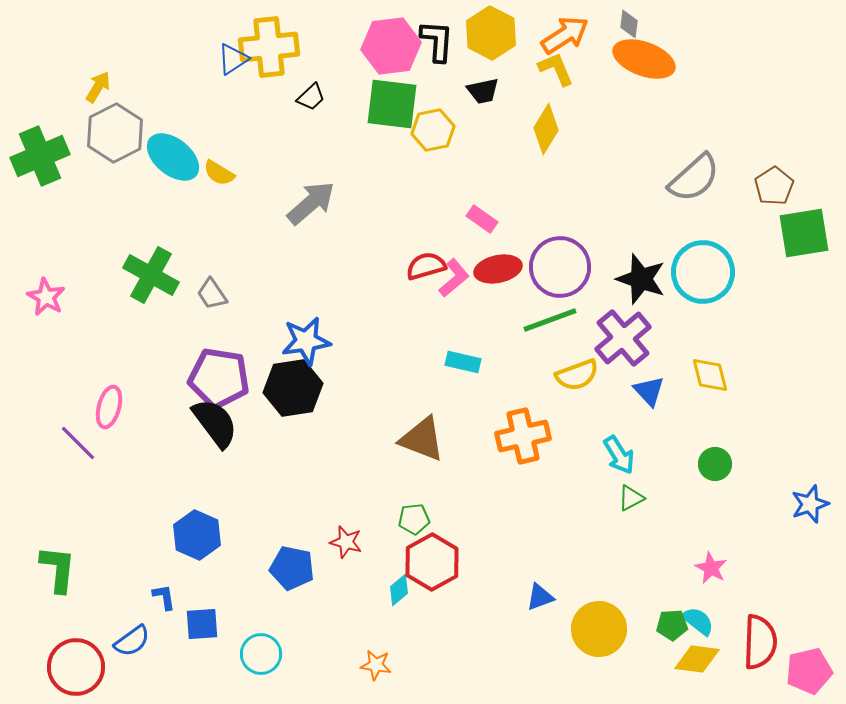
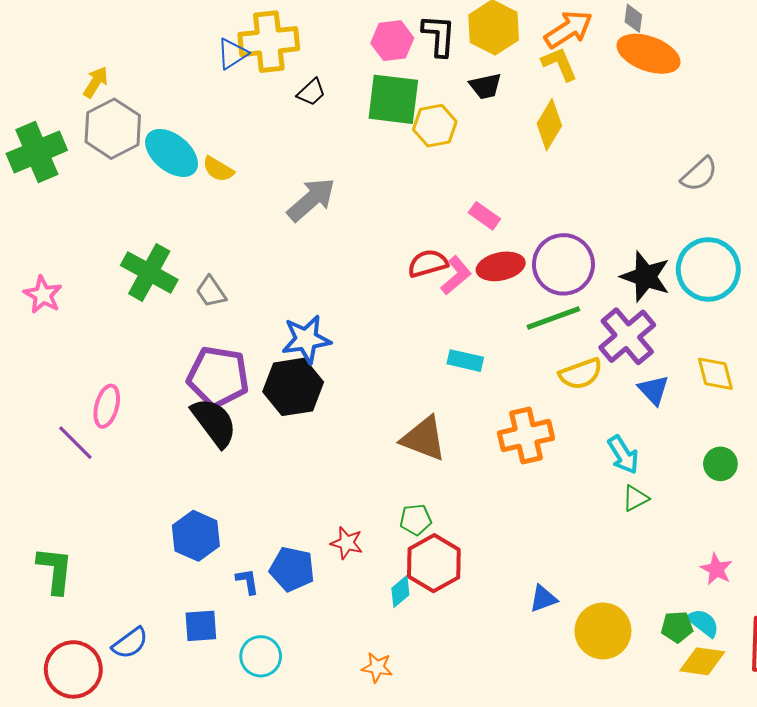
pink hexagon: (391, 46) -> (392, 41), size x0.7
gray semicircle: (694, 178) -> (699, 174), size x0.7
blue L-shape: (164, 597) -> (247, 581), moved

